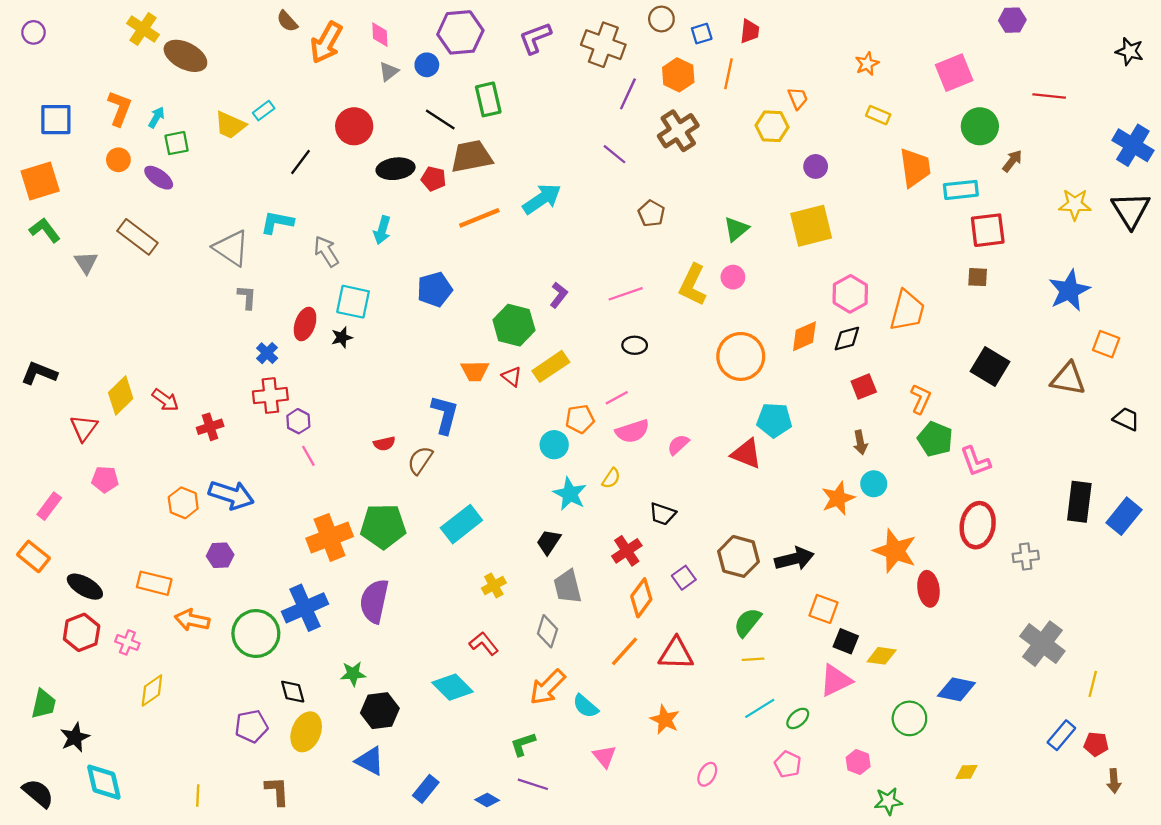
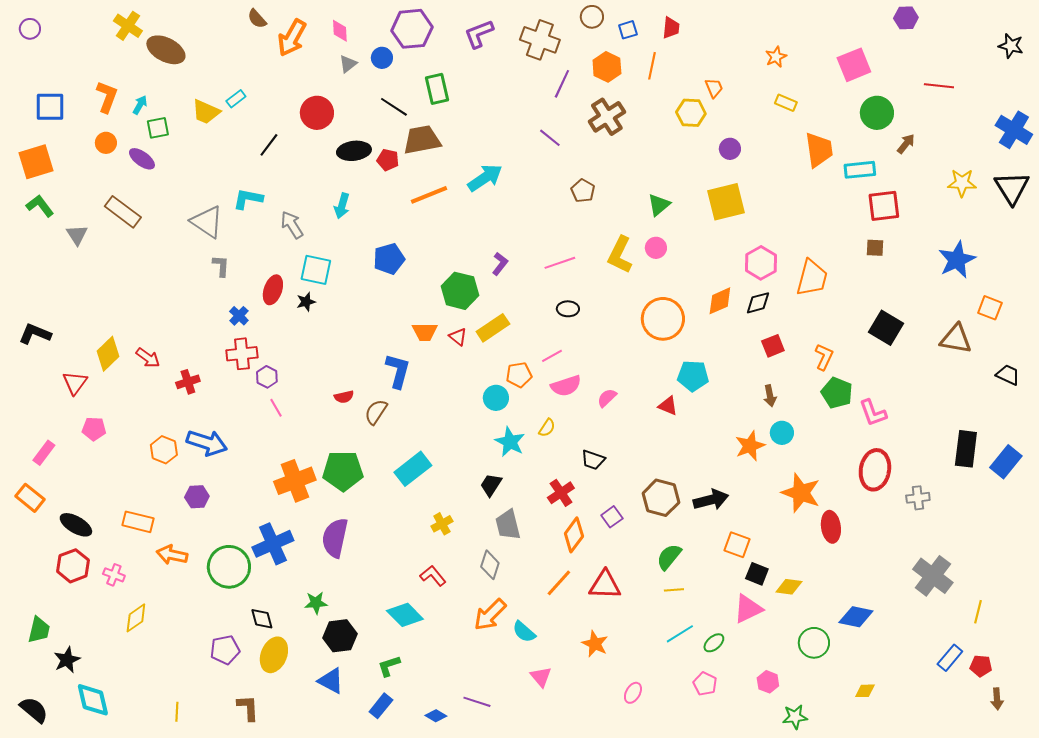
red triangle: (746, 454) -> (668, 406), size x0.7
green L-shape: (523, 744) -> (389, 666), moved

